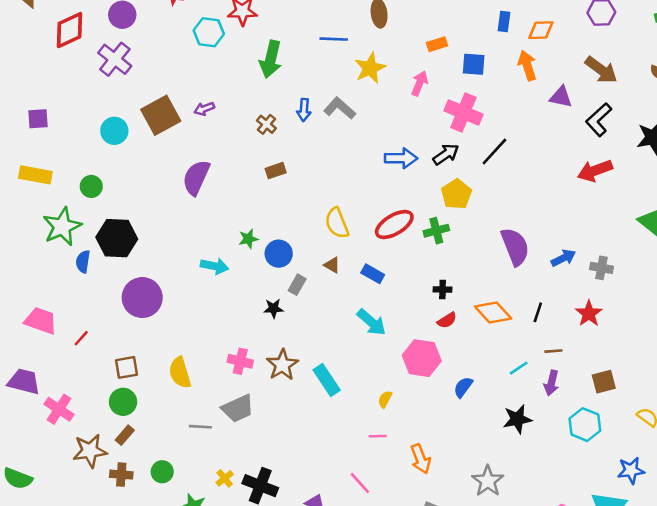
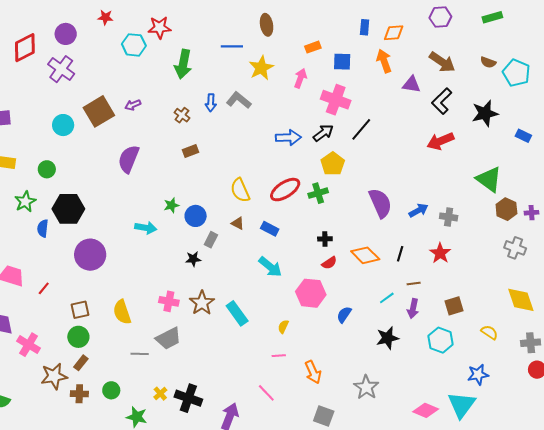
green star: (62, 227) -> (25, 202), size x0.7

